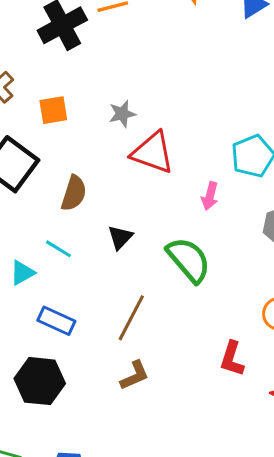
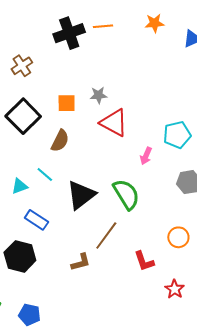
orange square: (53, 110) -> (67, 103), moved
black triangle: (120, 237) -> (81, 195), moved, size x1.8
brown line: (131, 318) -> (106, 236), moved
red L-shape: (232, 359) -> (144, 261), turned -45

